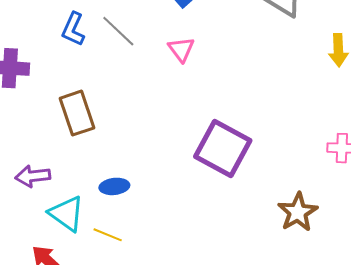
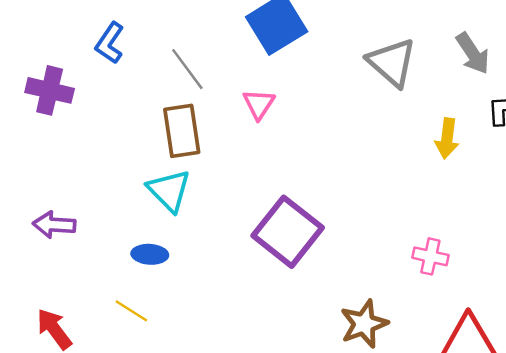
blue L-shape: (73, 29) -> (110, 43), moved
brown rectangle: (77, 113) -> (182, 131), moved
cyan triangle: (67, 214) -> (169, 191), moved

